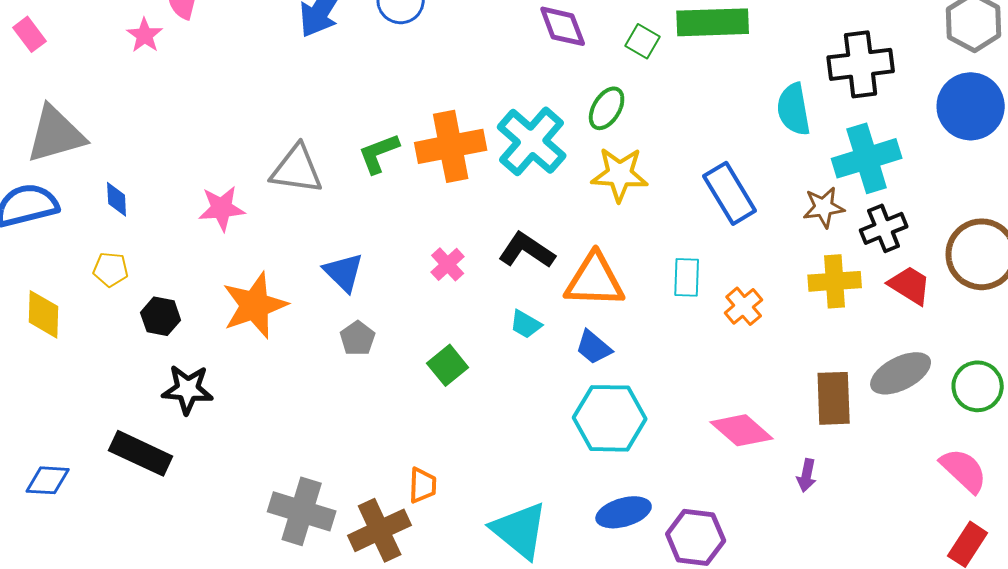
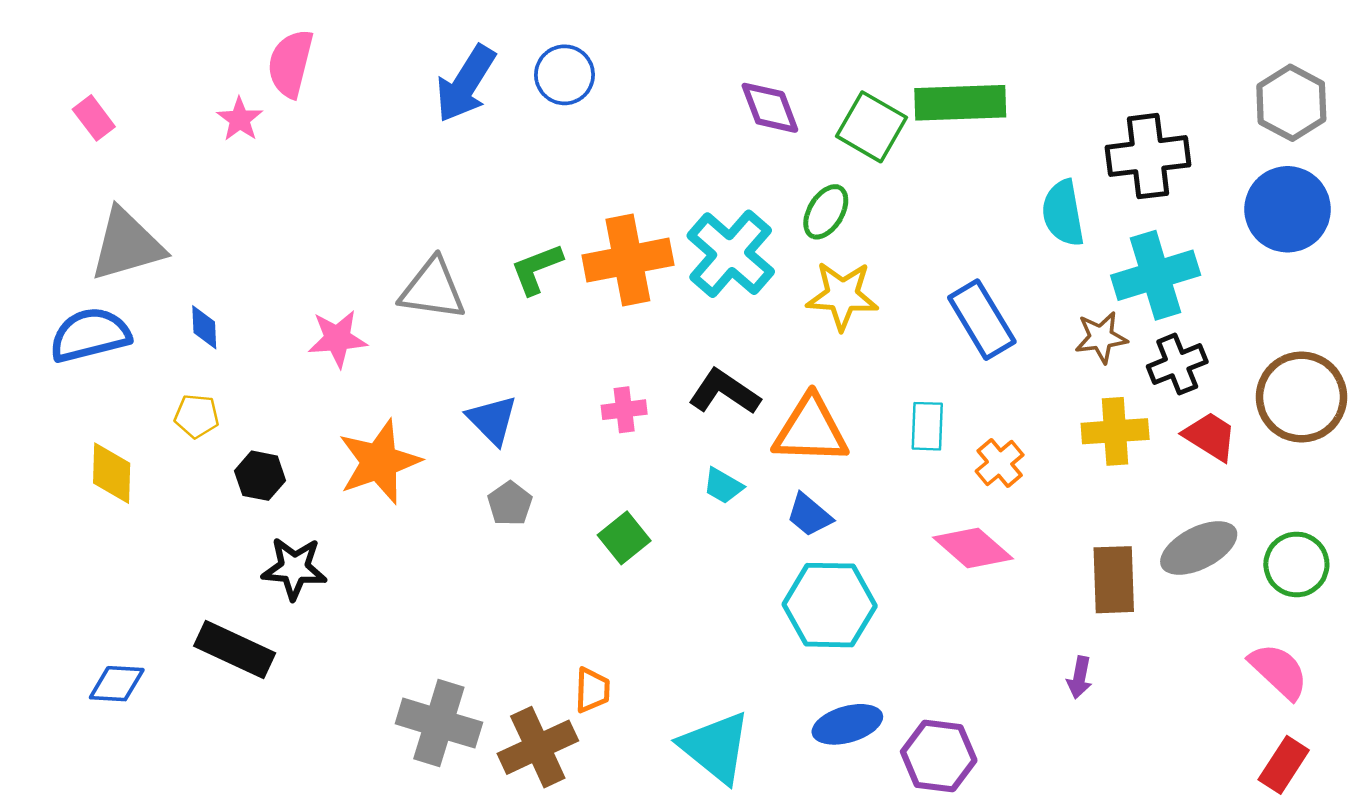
green square: (643, 41) -> (871, 127), size x1.6
pink cross: (448, 264) -> (624, 410), turned 36
pink diamond: (742, 430) -> (973, 548), moved

